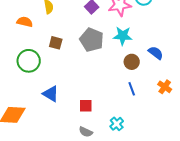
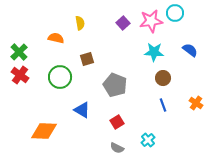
gray pentagon: (92, 40) -> (115, 85), moved
brown square: (56, 43) -> (87, 59), turned -32
blue semicircle: (156, 53) -> (190, 50), moved
red square: (86, 106) -> (117, 122), turned -32

